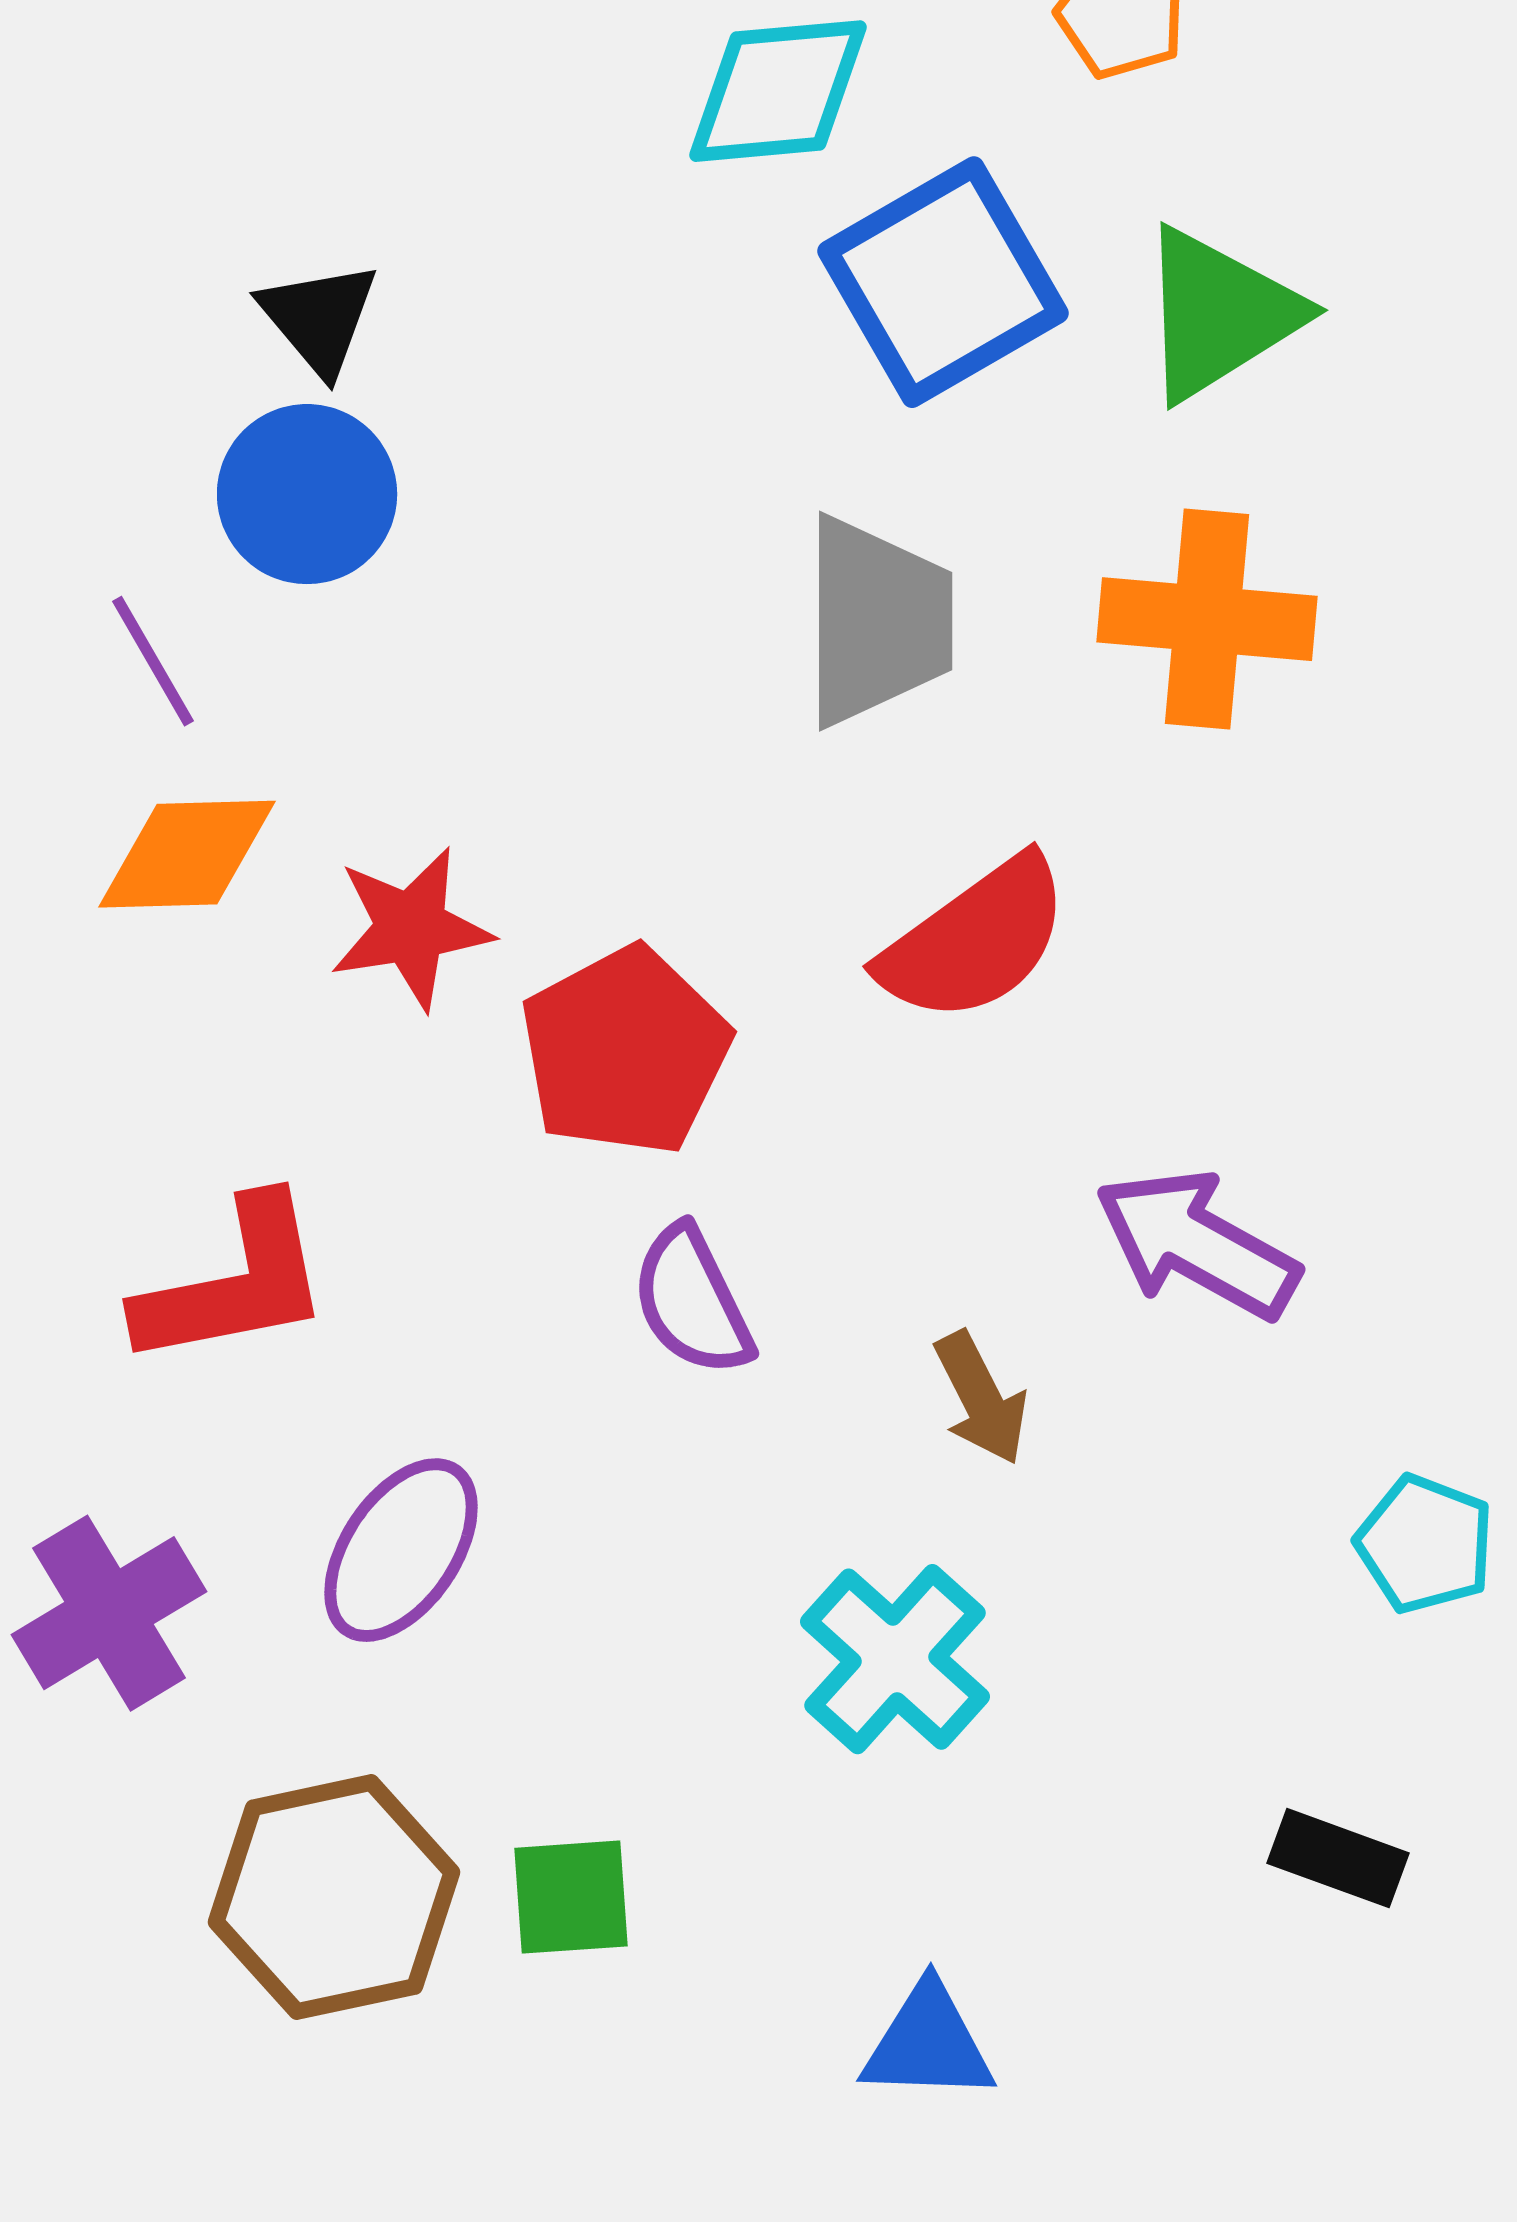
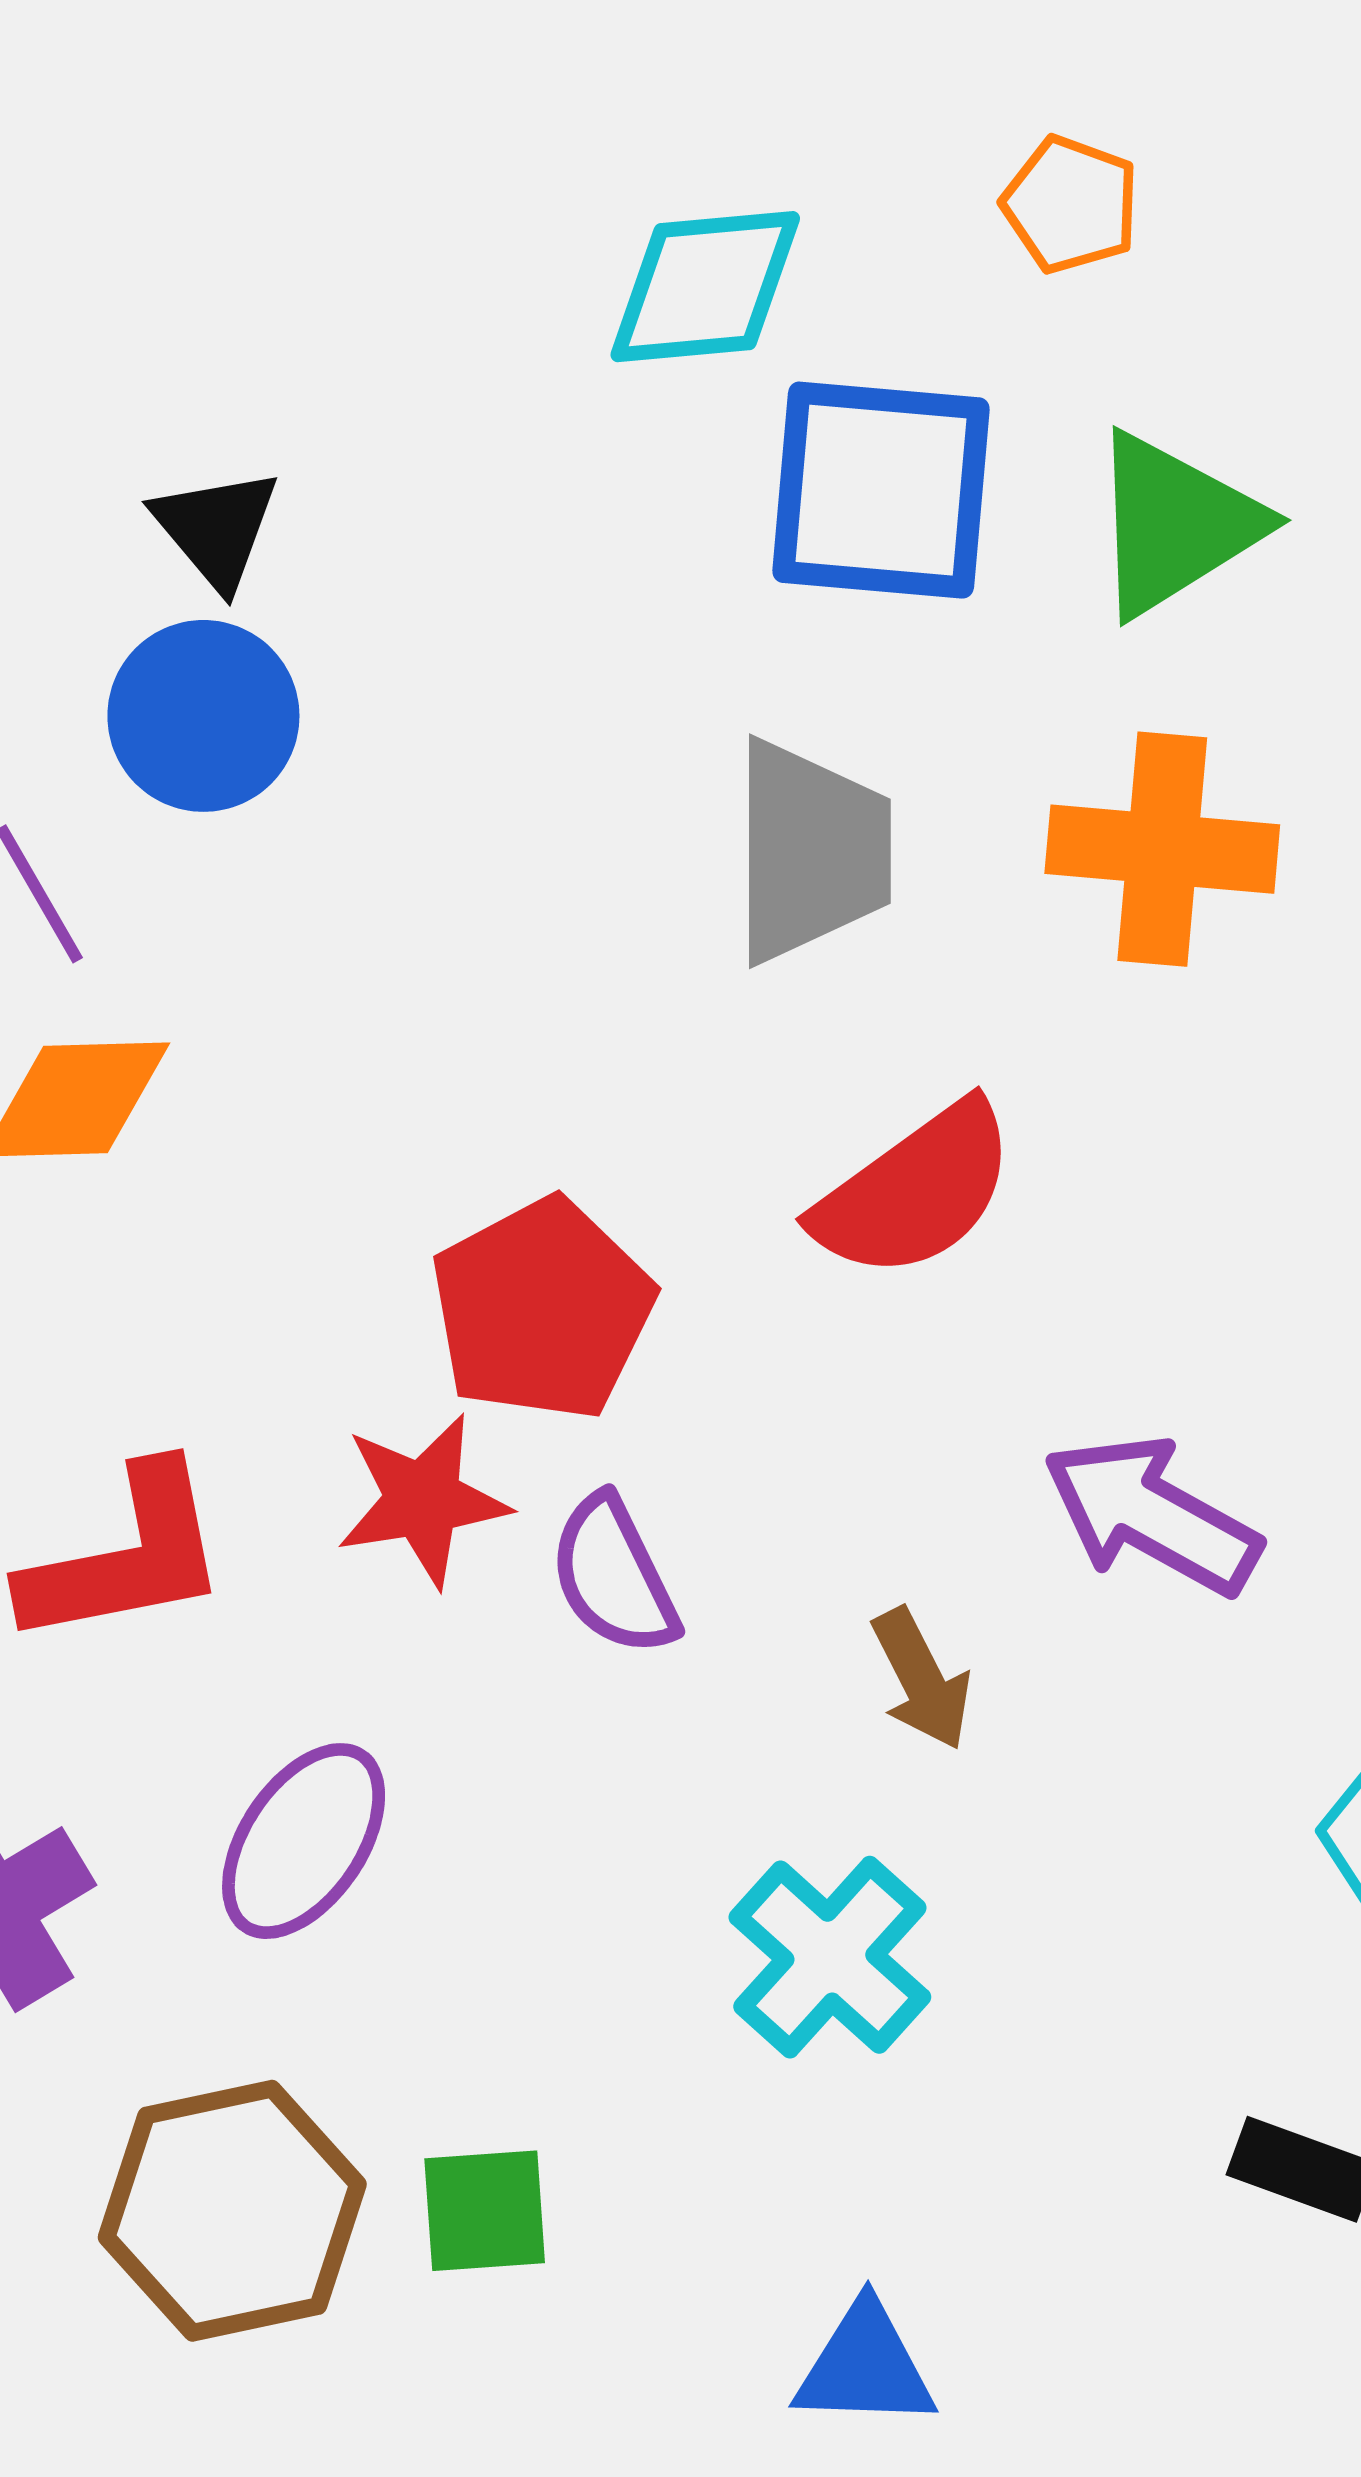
blue square: (943, 282) -> (881, 490), turned 35
red star: (411, 928) -> (423, 1500), moved

